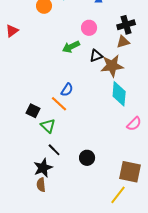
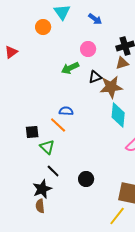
blue semicircle: (67, 90) -> (66, 111), turned -120
black square: (33, 111) -> (32, 132), turned -32

